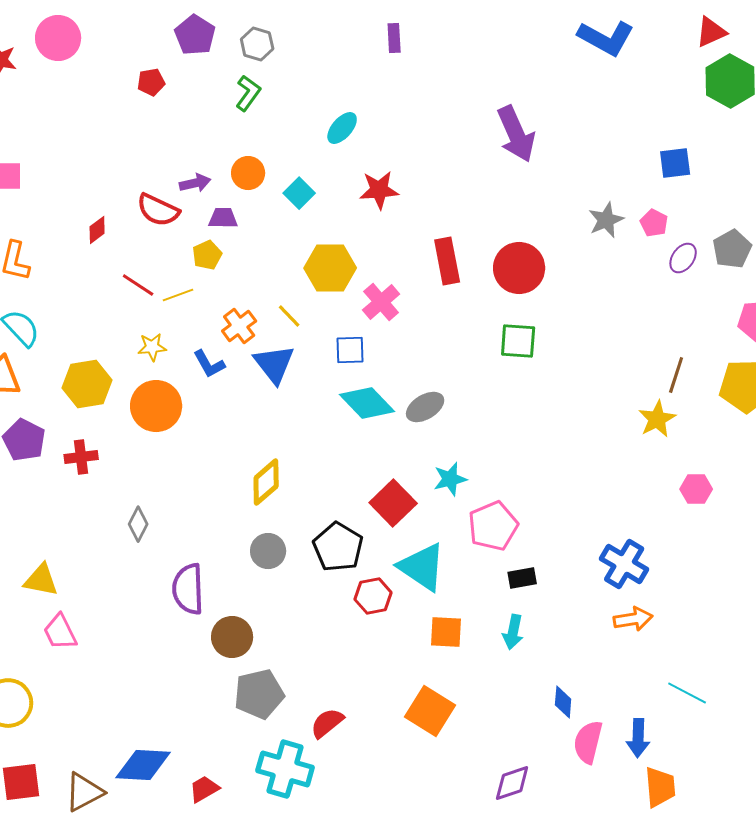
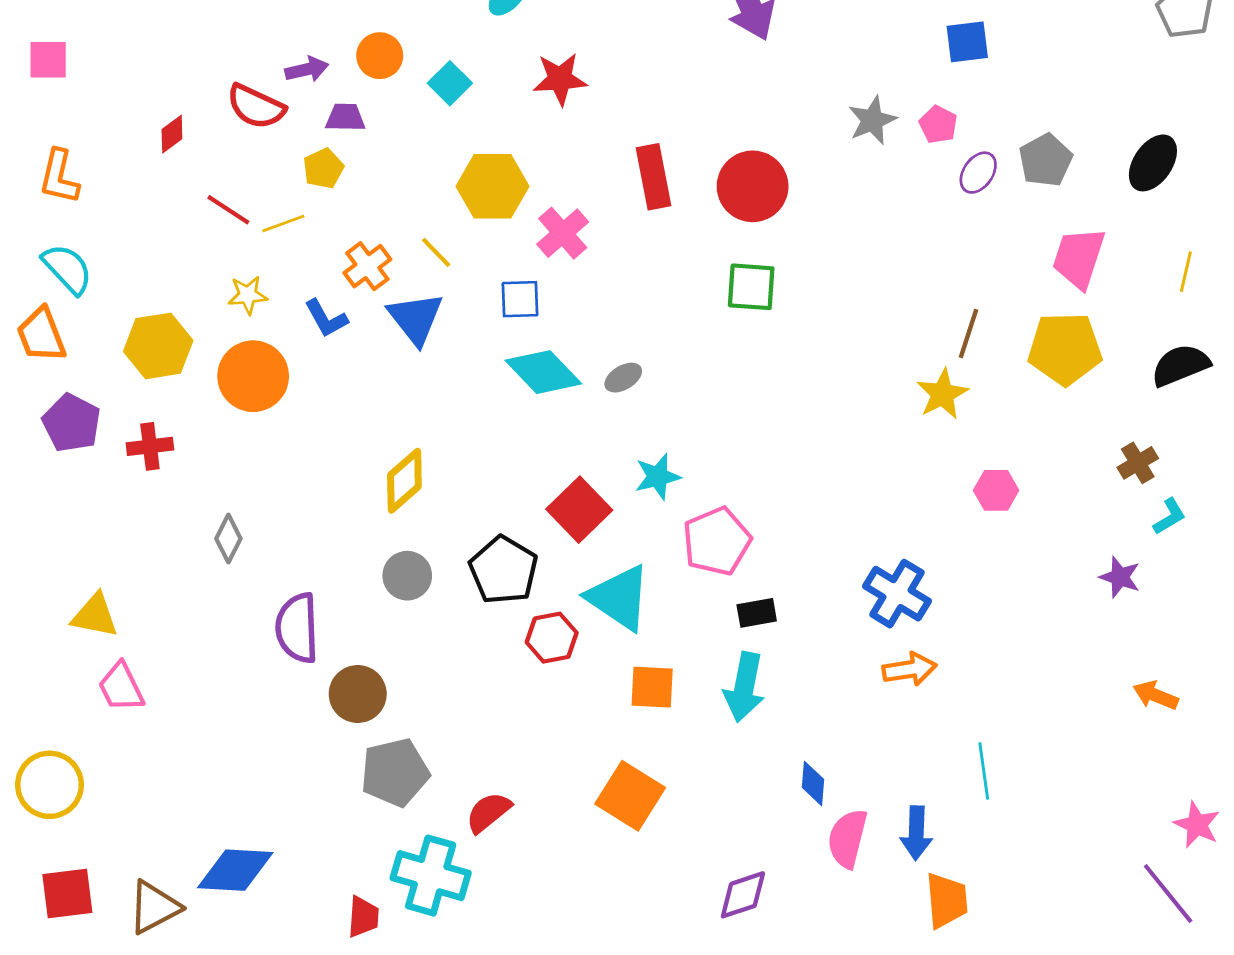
gray ellipse: (425, 407) -> (623, 378), size x0.7
cyan arrow: (513, 632) -> (744, 687), size x1.4
cyan line: (687, 693) -> (984, 771), turned 54
red trapezoid: (204, 789) -> (363, 917), moved, turned 124

